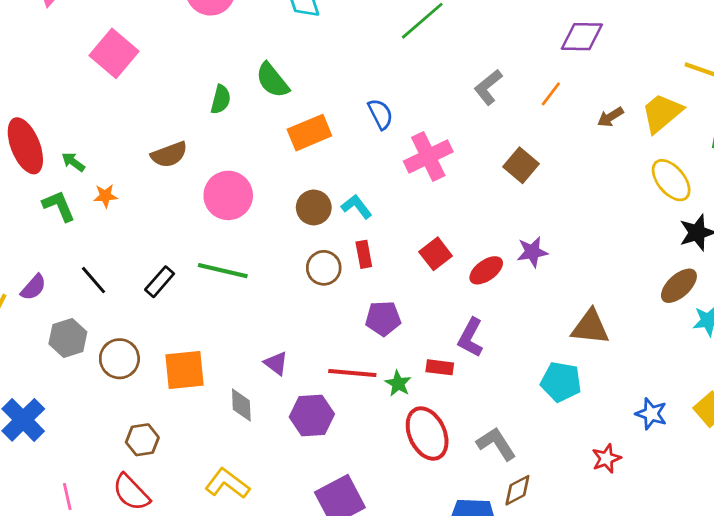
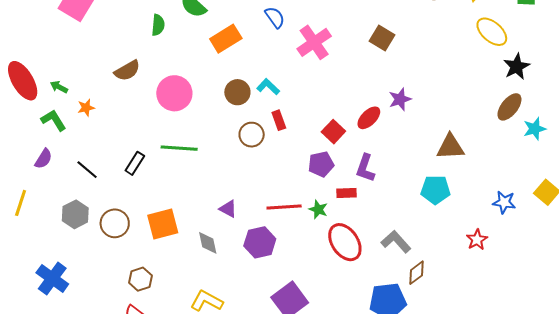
red square: (436, 254) -> (333, 132), moved
purple semicircle: (33, 287) -> (43, 159), moved
purple pentagon: (383, 318) -> (321, 164), moved

